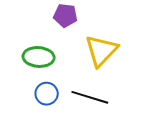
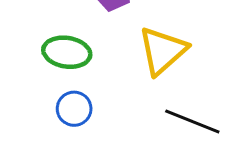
black line: (90, 97) -> (192, 122), moved

